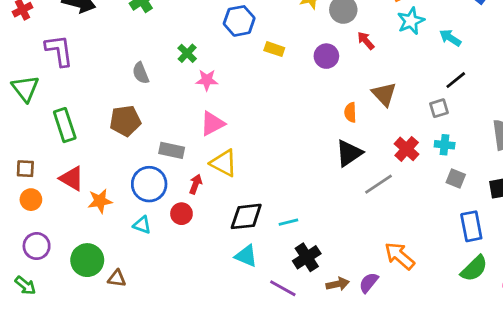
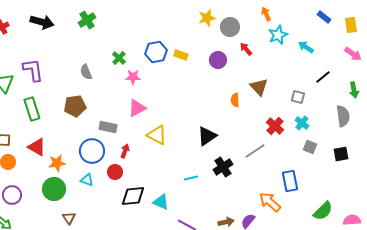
blue hexagon: (239, 21) -> (156, 52), moved
purple L-shape: (59, 50) -> (33, 70), moved
black line: (456, 80) -> (323, 77), moved
gray square: (439, 108) -> (298, 97), turned 32
cyan cross: (445, 145) -> (302, 123), turned 32
black triangle: (349, 153) -> (207, 136), moved
yellow triangle: (224, 163) -> (157, 135), moved
black diamond: (246, 216) -> (133, 196), moved
blue rectangle: (471, 226) -> (290, 181), moved
black cross: (307, 257) -> (223, 167), moved
green circle: (87, 260) -> (54, 189), moved
brown triangle: (117, 278) -> (69, 218), turned 48

